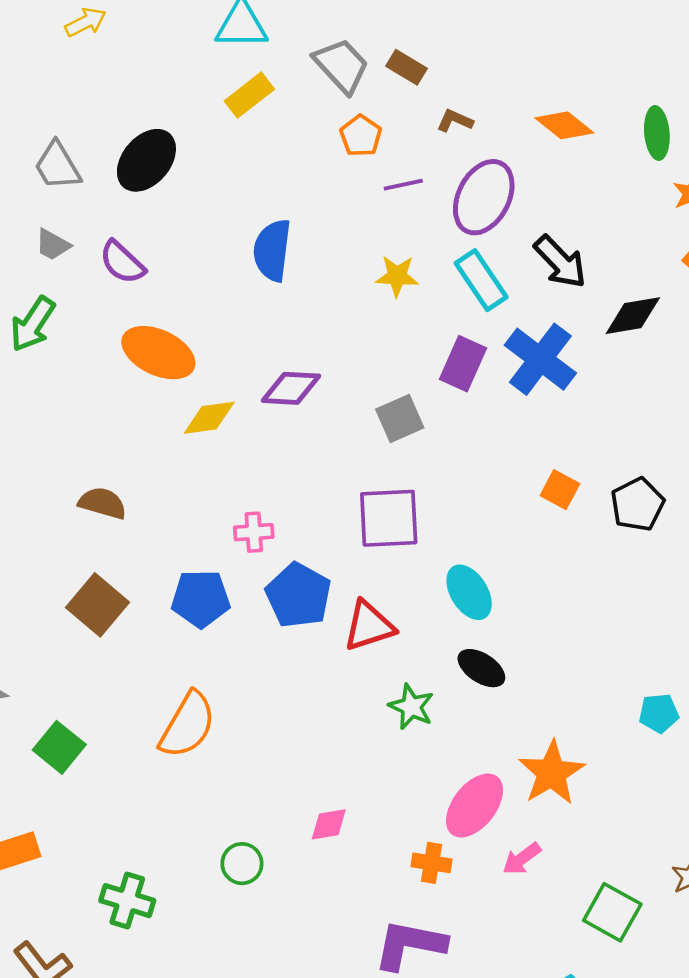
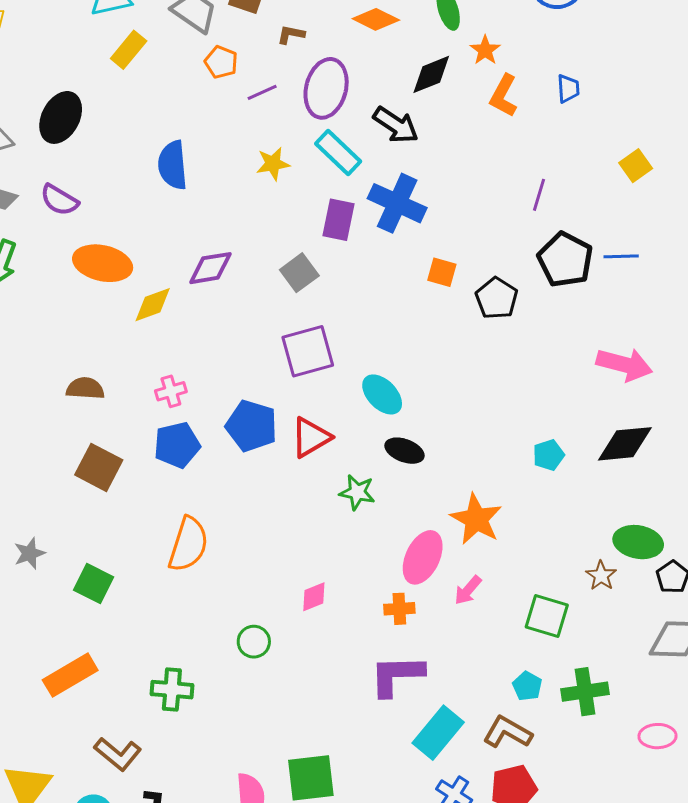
black diamond: (633, 316) -> (431, 74), moved
orange square: (560, 490) -> (442, 272), moved
pink cross: (254, 532) -> (171, 391), moved

